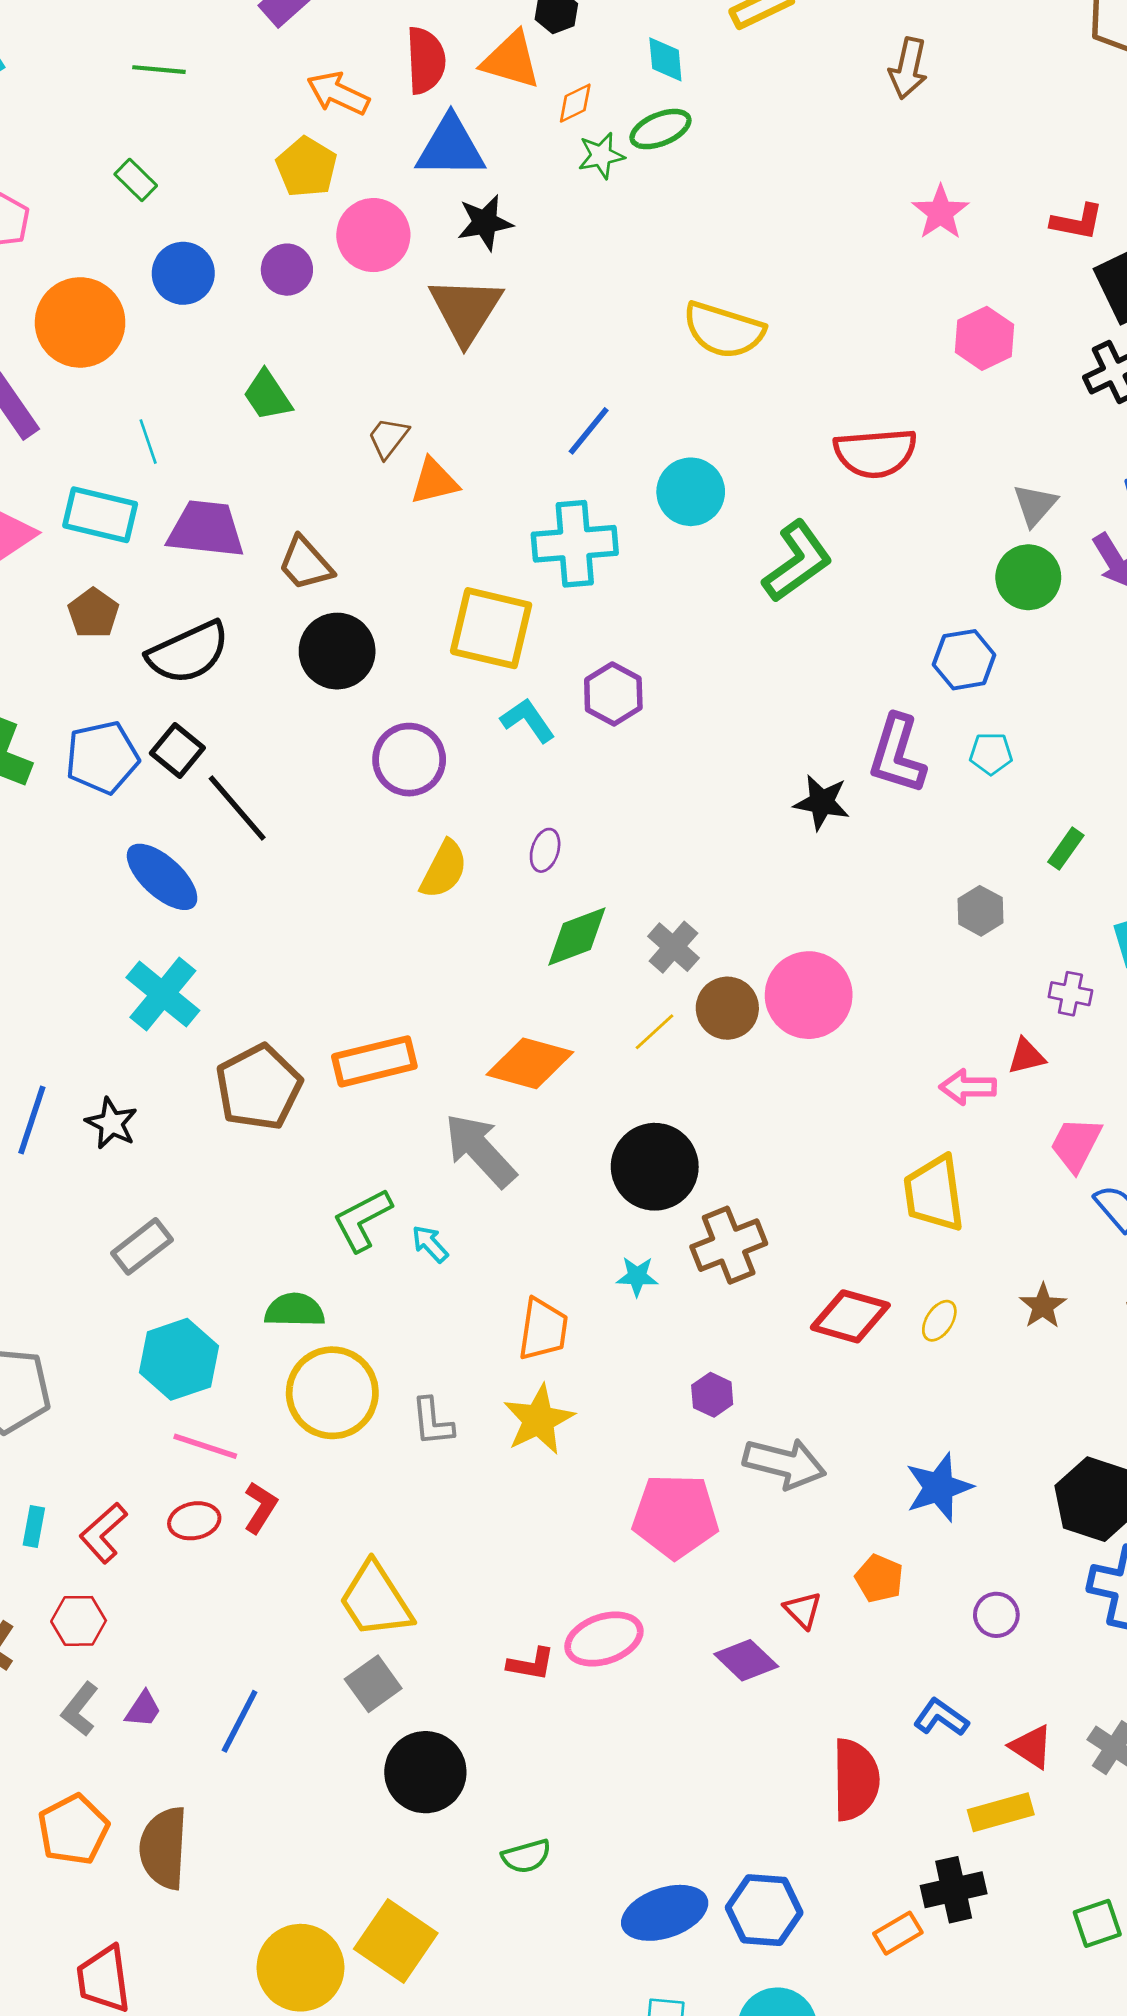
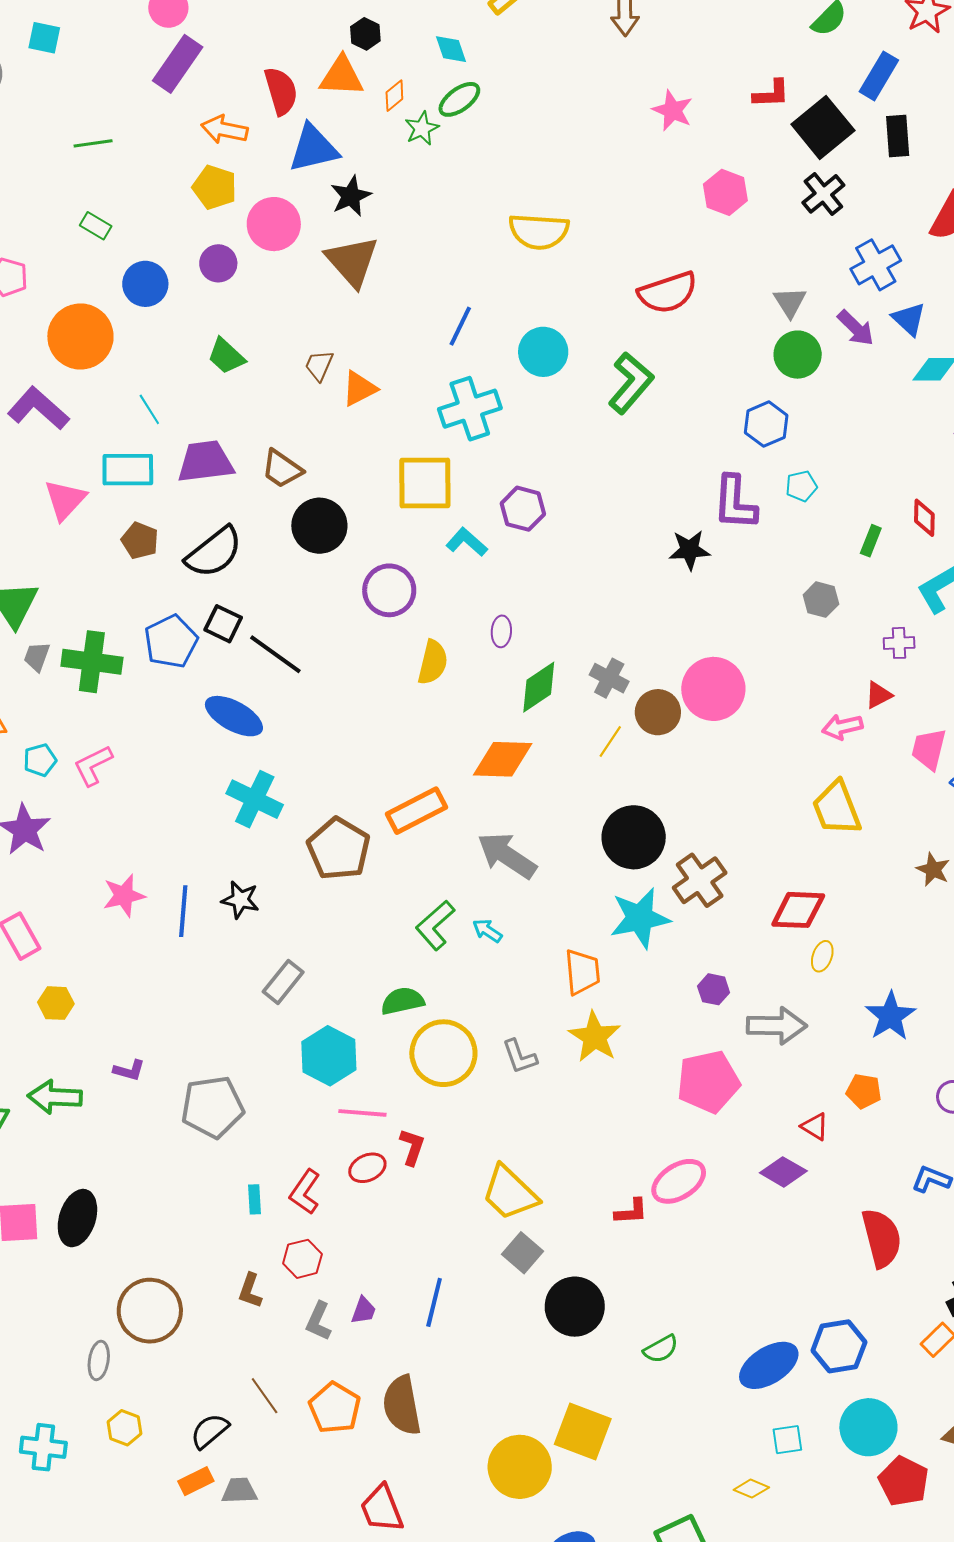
orange diamond: (530, 1063) -> (503, 759), moved
cyan star: (637, 1276) -> (640, 918), size x2.0
yellow ellipse: (939, 1321) -> (822, 956), moved

